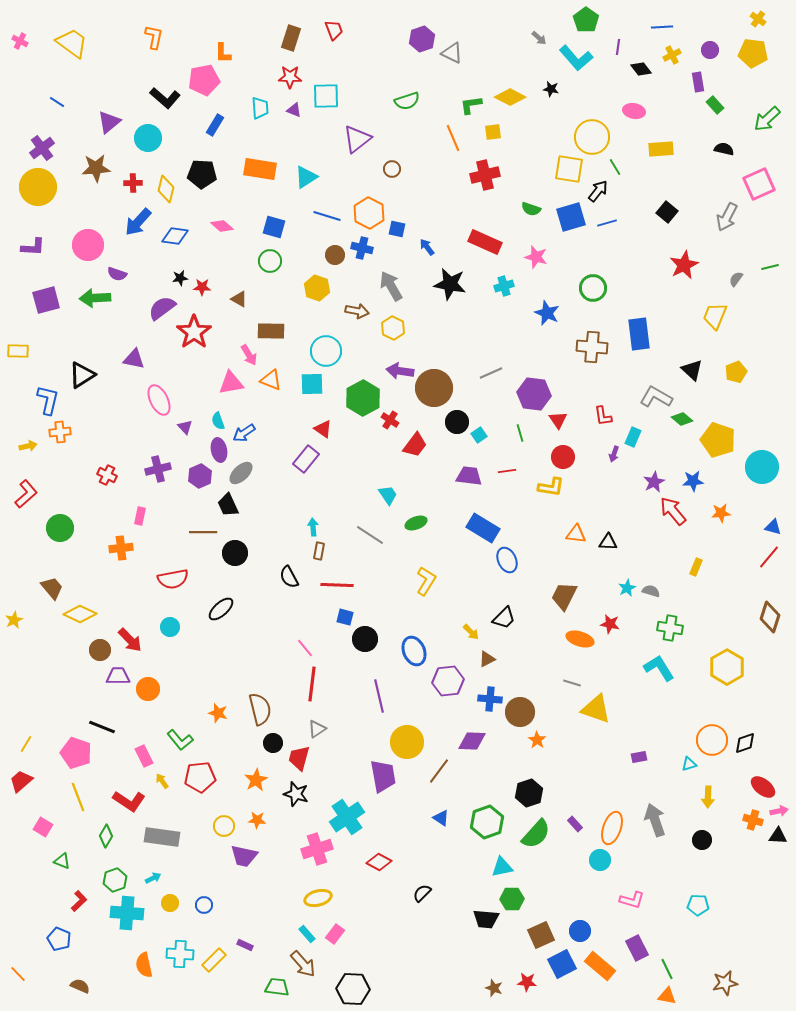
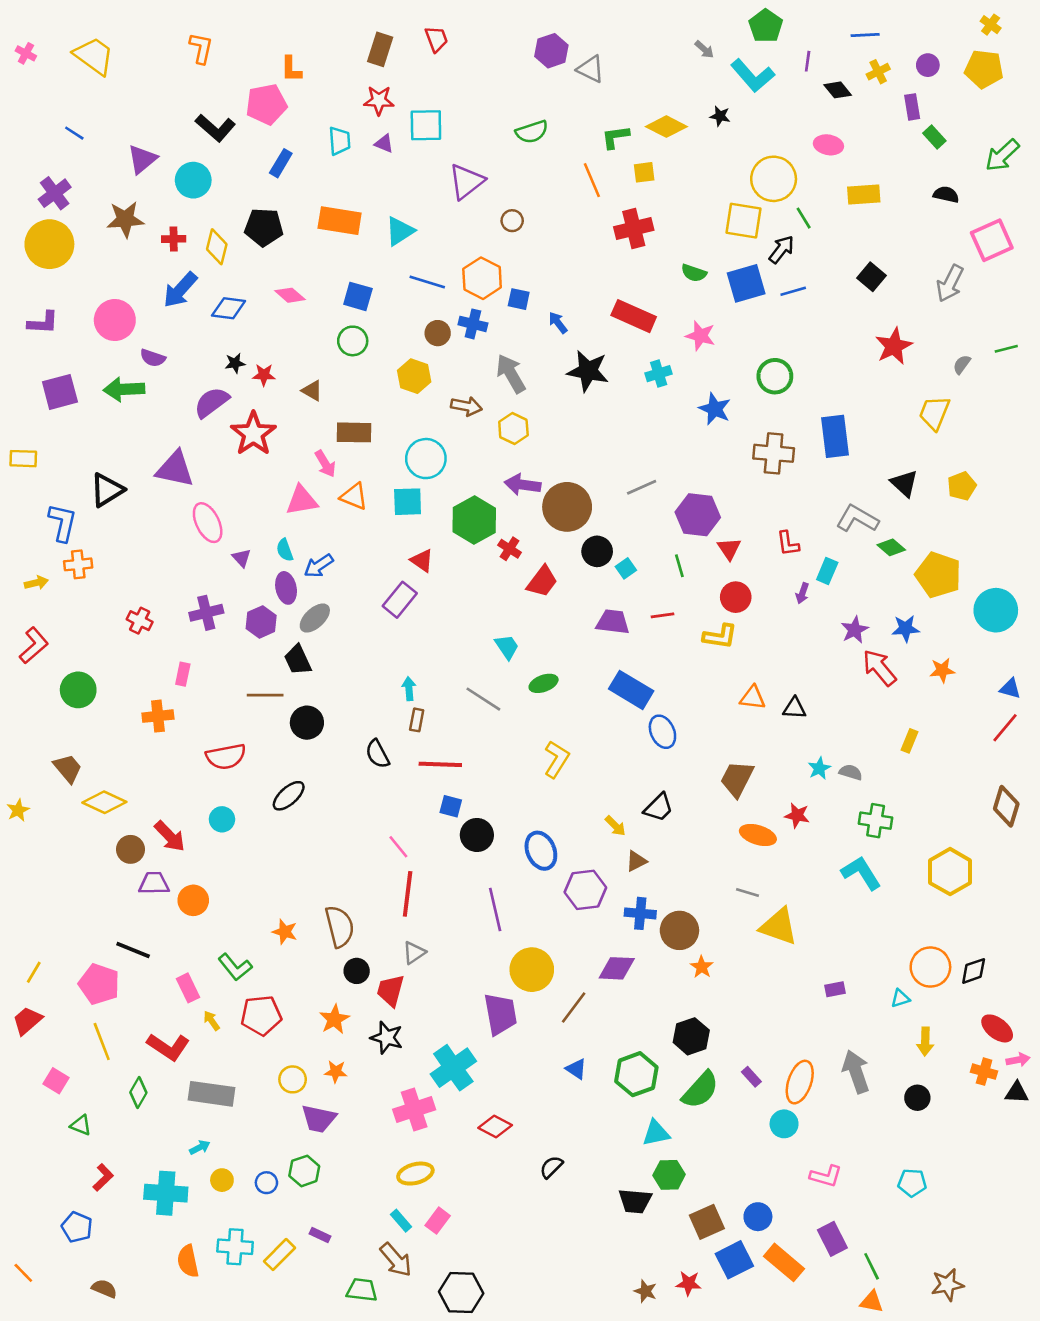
purple triangle: (134, 359) -> (175, 469), size x1.4
green hexagon: (115, 880) -> (304, 1171), moved

